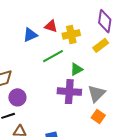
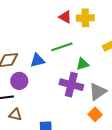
yellow cross: (71, 34) -> (85, 18), moved
blue triangle: (30, 35) -> (37, 60), moved

